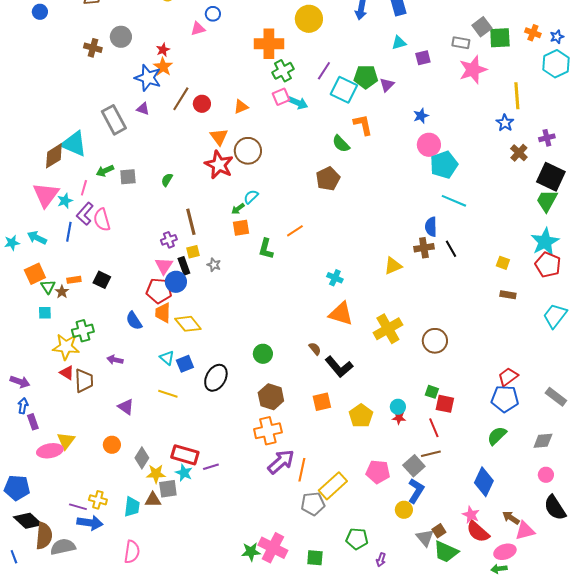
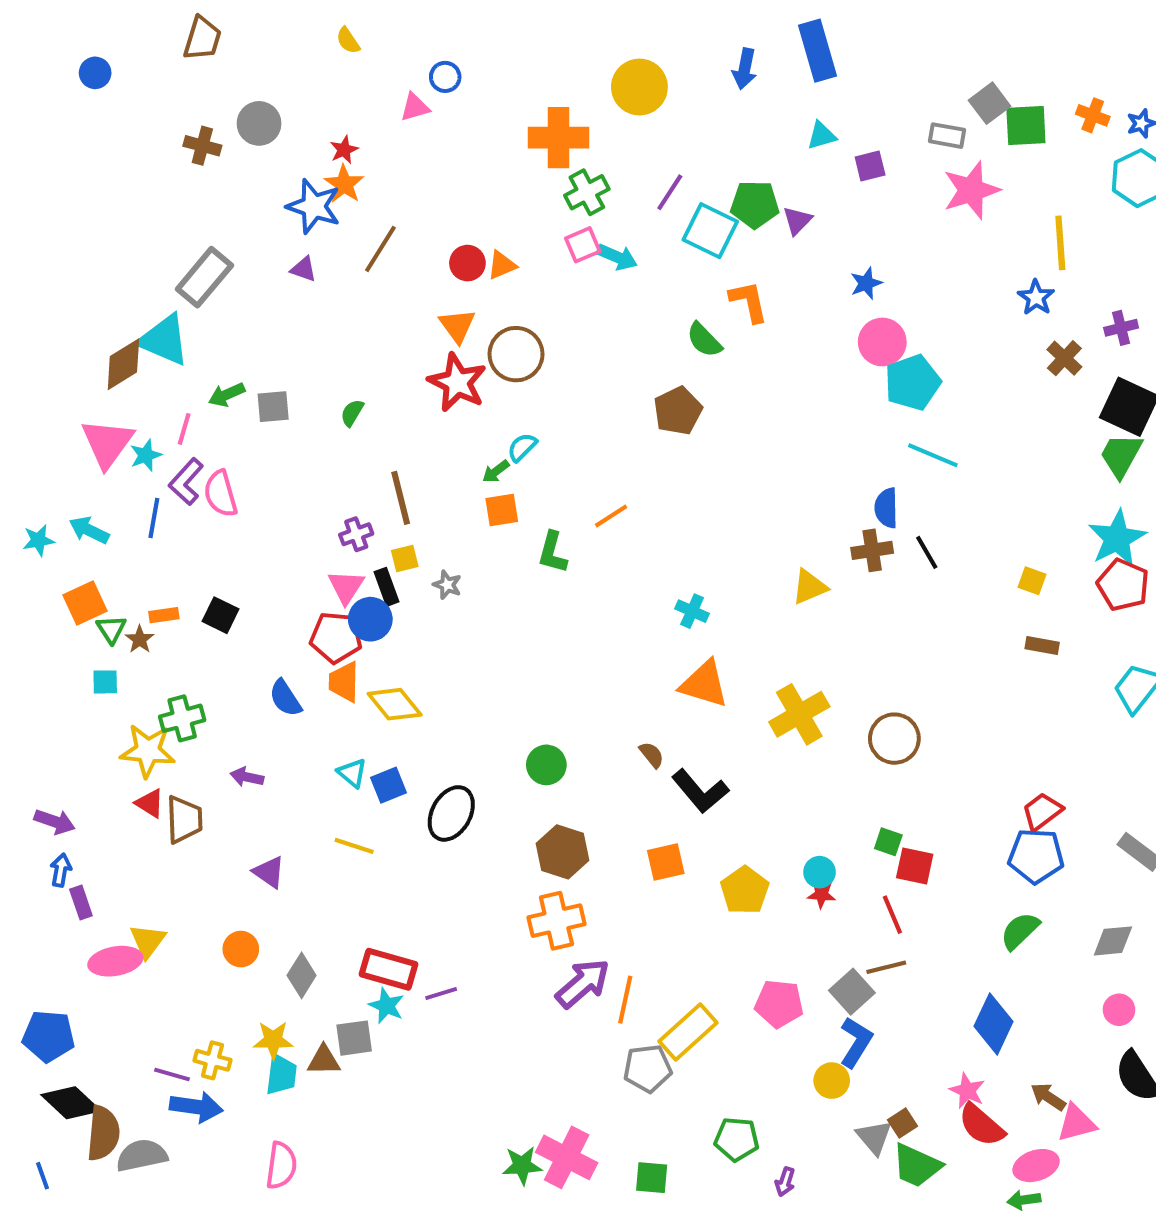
red circle: (202, 104) -> (467, 263), moved
gray rectangle: (114, 120) -> (204, 277), moved, turned 68
yellow star: (156, 474) -> (273, 1040), moved

